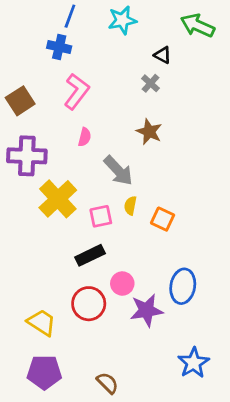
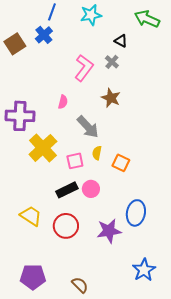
blue cross: (59, 47) -> (44, 35), turned 36
pink L-shape: (77, 91) -> (84, 68), moved
brown square: (20, 101) -> (15, 44), moved
pink circle: (122, 284) -> (91, 189), moved
yellow trapezoid: (42, 322) -> (31, 216), moved

